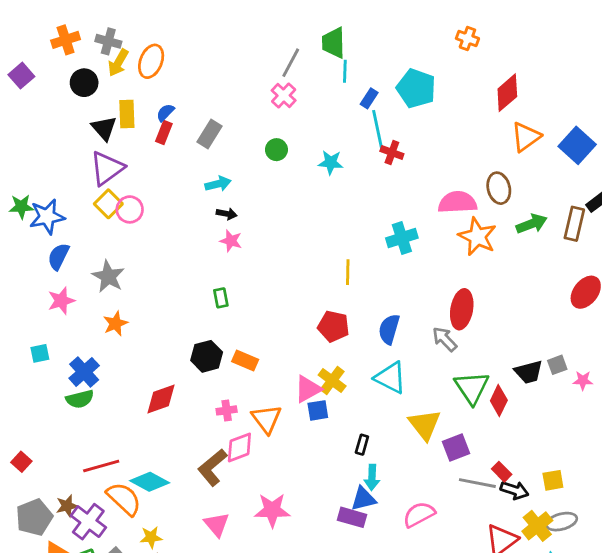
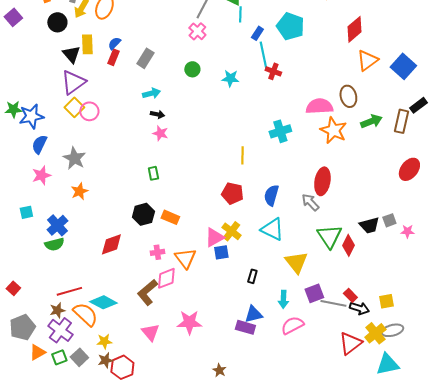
purple square: (456, 447) -> (314, 293), moved
cyan arrow: (372, 477) -> (283, 299), moved
brown star: (67, 506) -> (57, 310), moved

